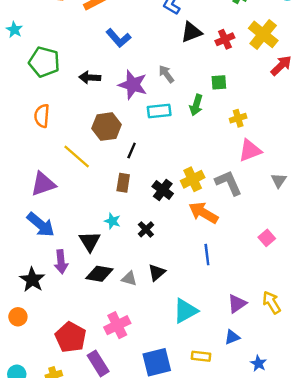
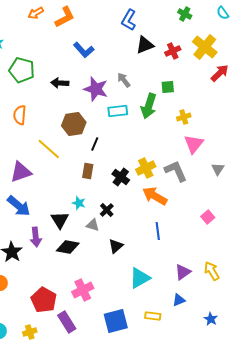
green arrow: (196, 105) -> (149, 106), size x1.4
pink triangle: (250, 151) -> (194, 144), turned -30
gray triangle: (129, 279) -> (93, 225), moved
blue star: (258, 363) -> (211, 319), moved

